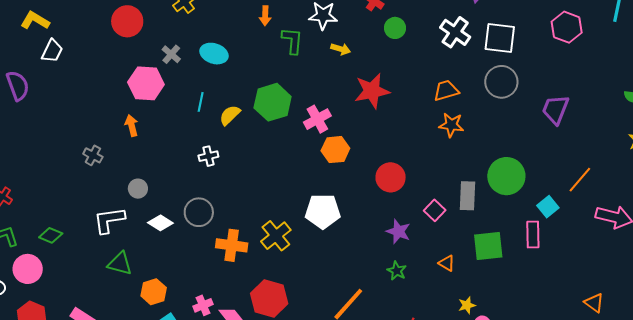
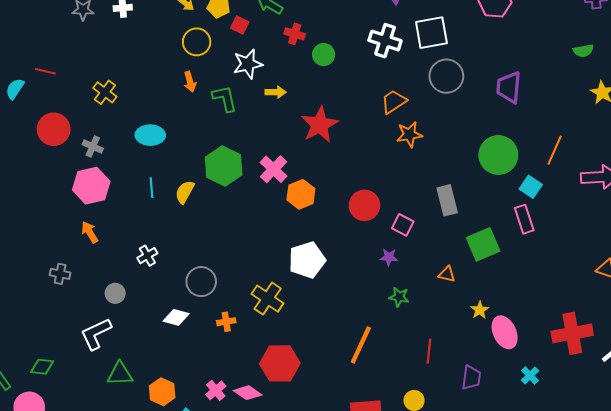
gray cross: (171, 54) -> (93, 147), moved
white cross: (208, 156) -> (147, 256), moved
green circle: (506, 176) -> (498, 155), moved
pink square: (435, 210) -> (403, 225), moved
gray circle: (199, 212) -> (201, 282), moved
white diamond: (160, 223) -> (176, 317), moved
purple star: (398, 232) -> (389, 257), size x0.7
orange cross: (232, 245) -> (226, 322), size x0.6

